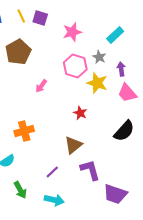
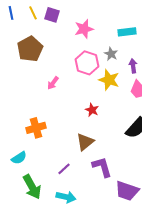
cyan rectangle: (115, 35) -> (127, 32), turned 36
green arrow: (20, 190) -> (32, 187), size x1.4

